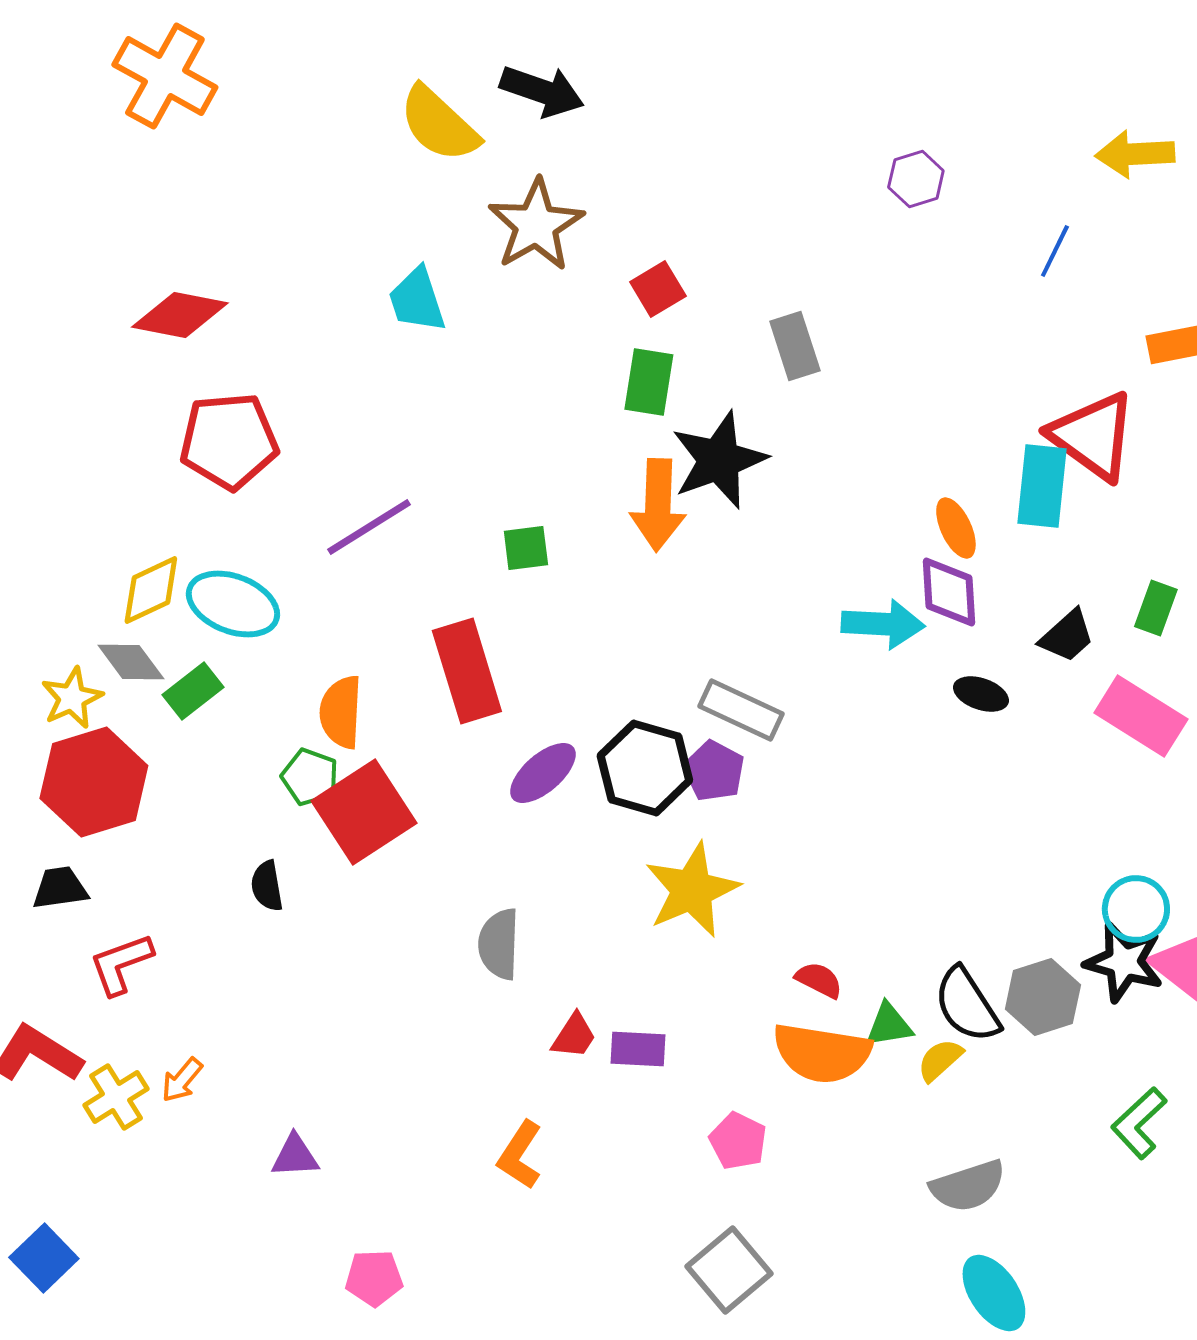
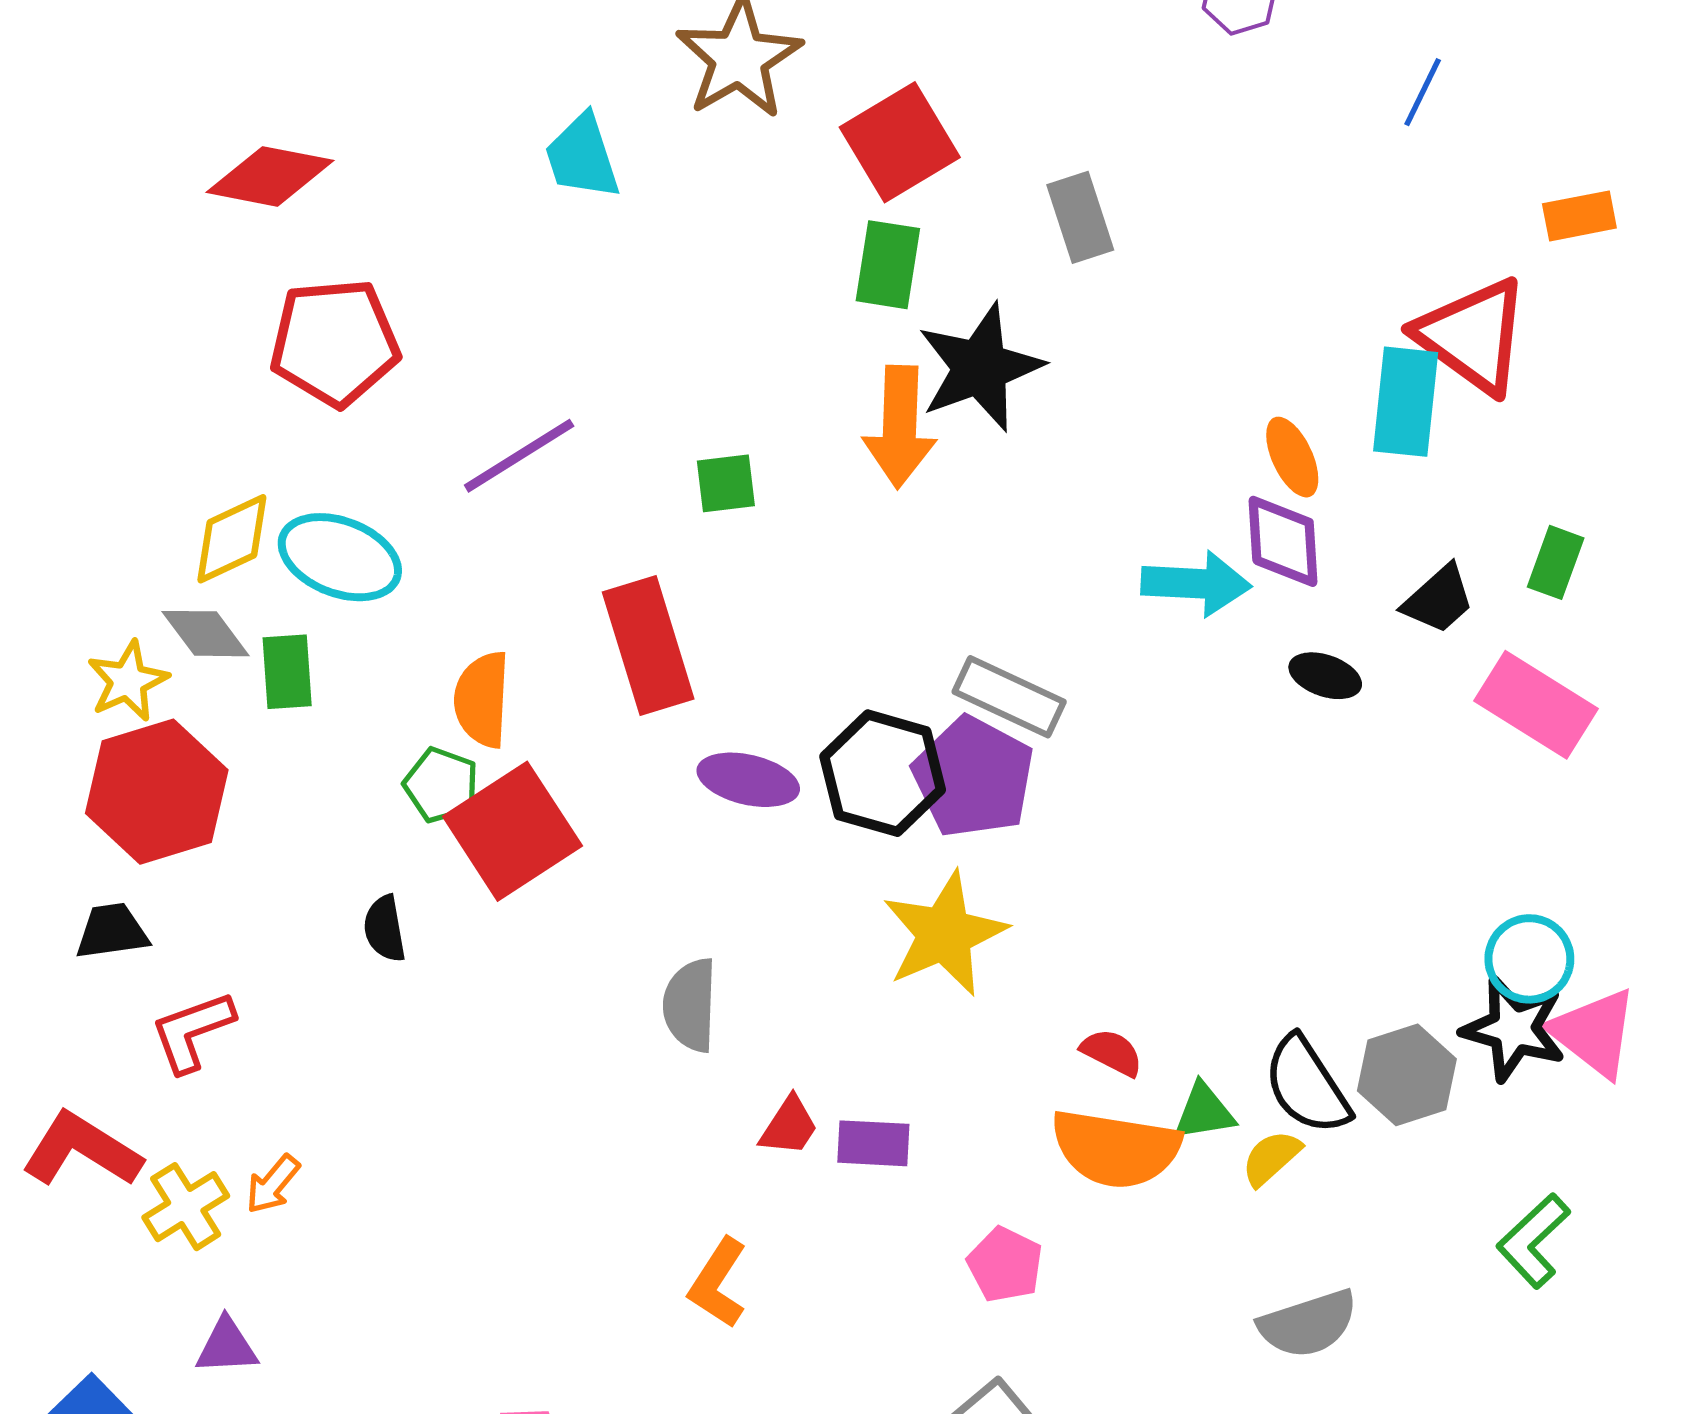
red square: (658, 289) -> (900, 142), size x1.6
green rectangle: (193, 691) -> (287, 672), turned -56
purple pentagon: (714, 771) -> (973, 777), size x1.5
purple ellipse: (543, 773) -> (748, 780), turned 54
purple triangle: (295, 1156) -> (227, 1346), moved

